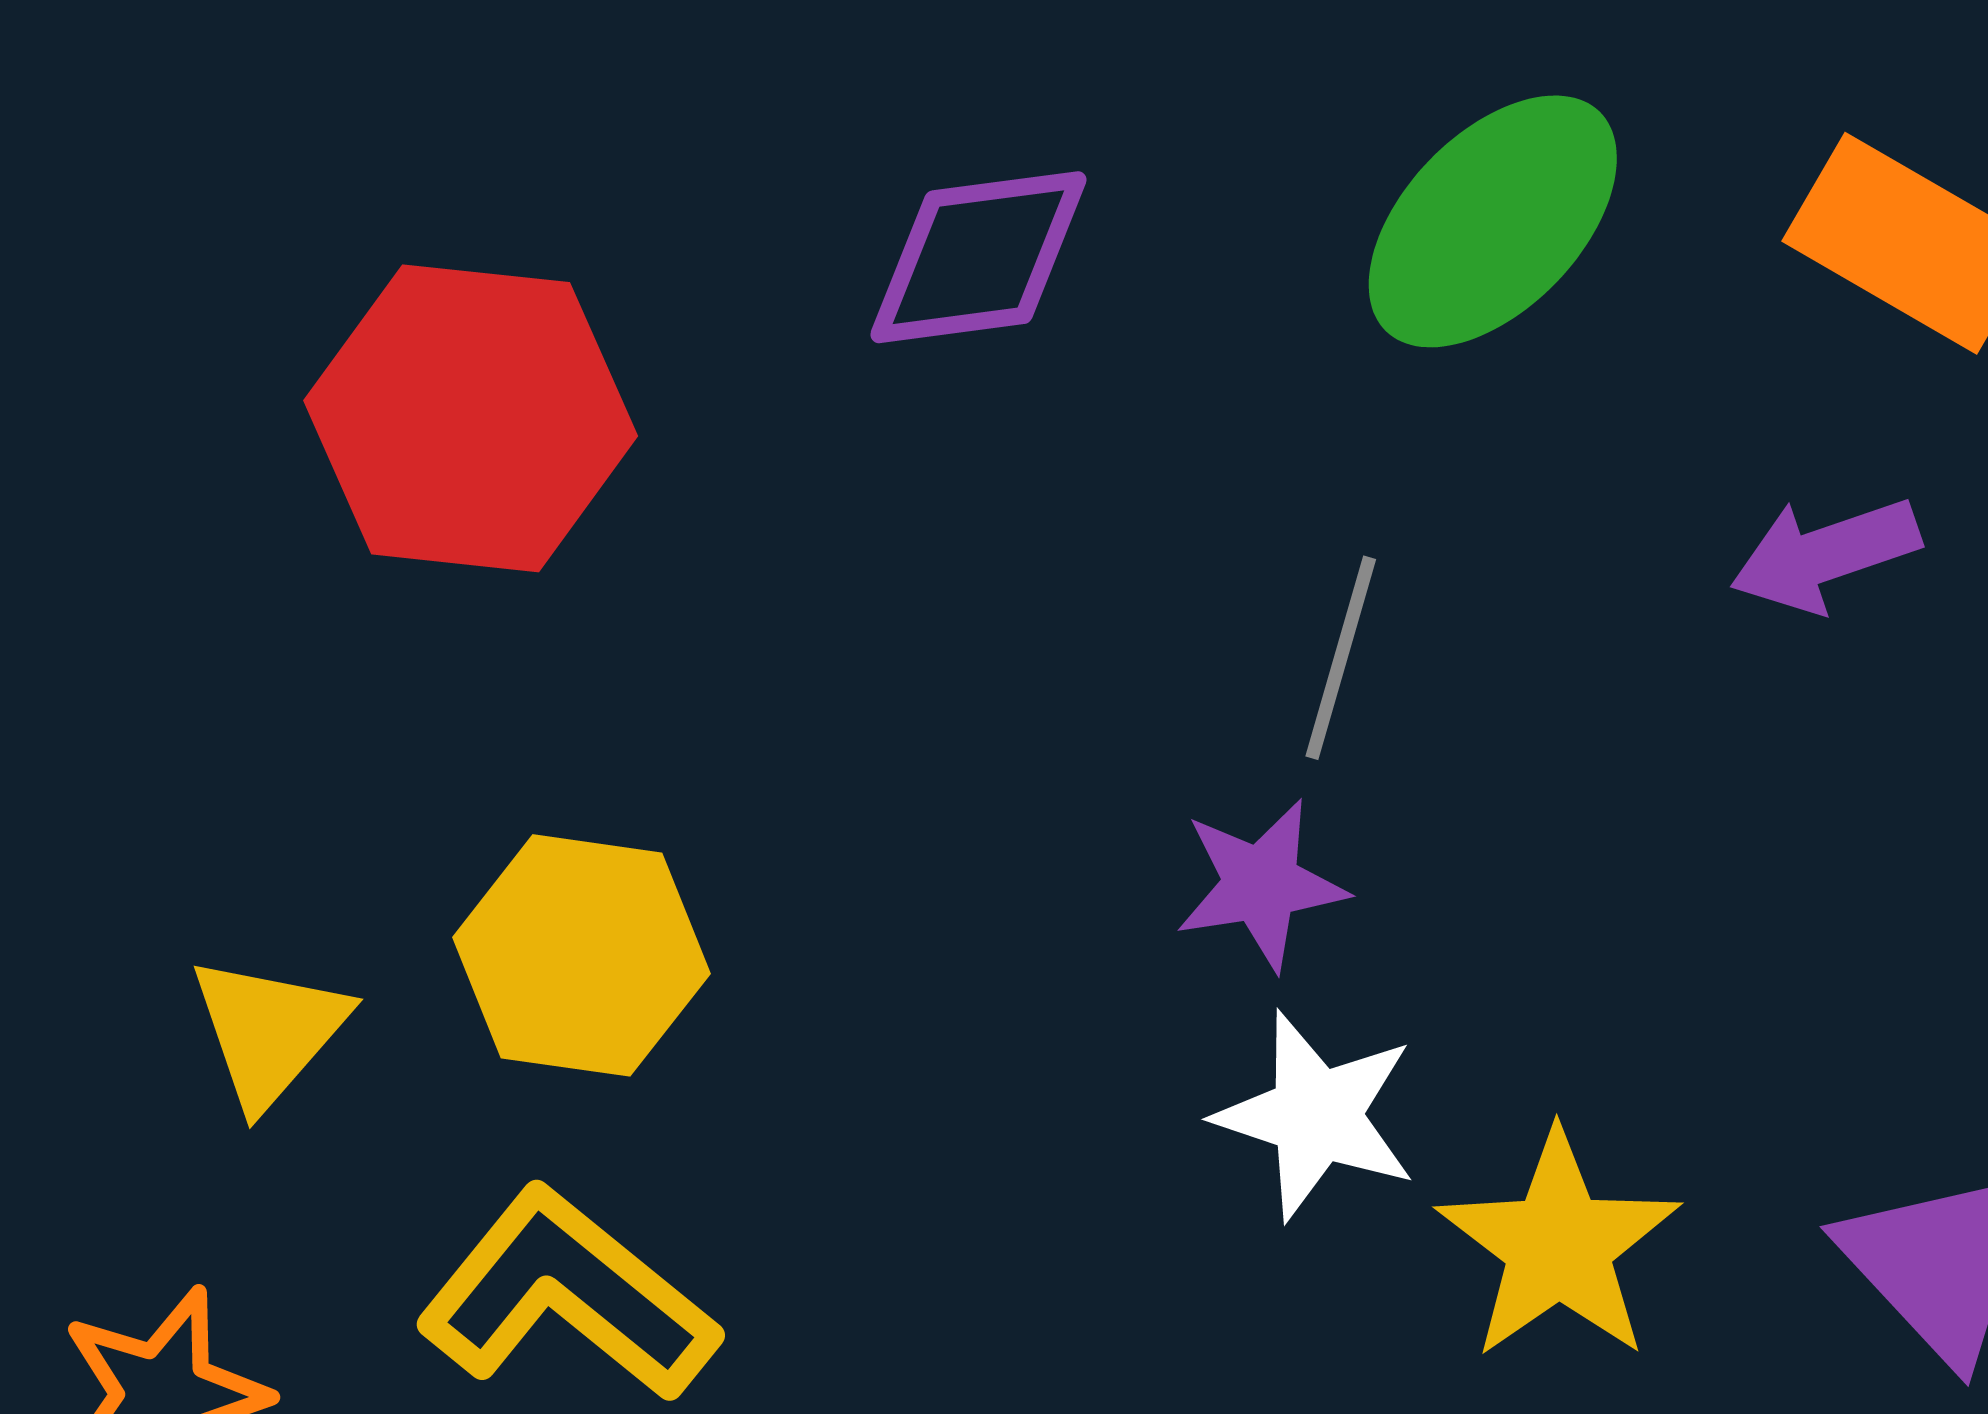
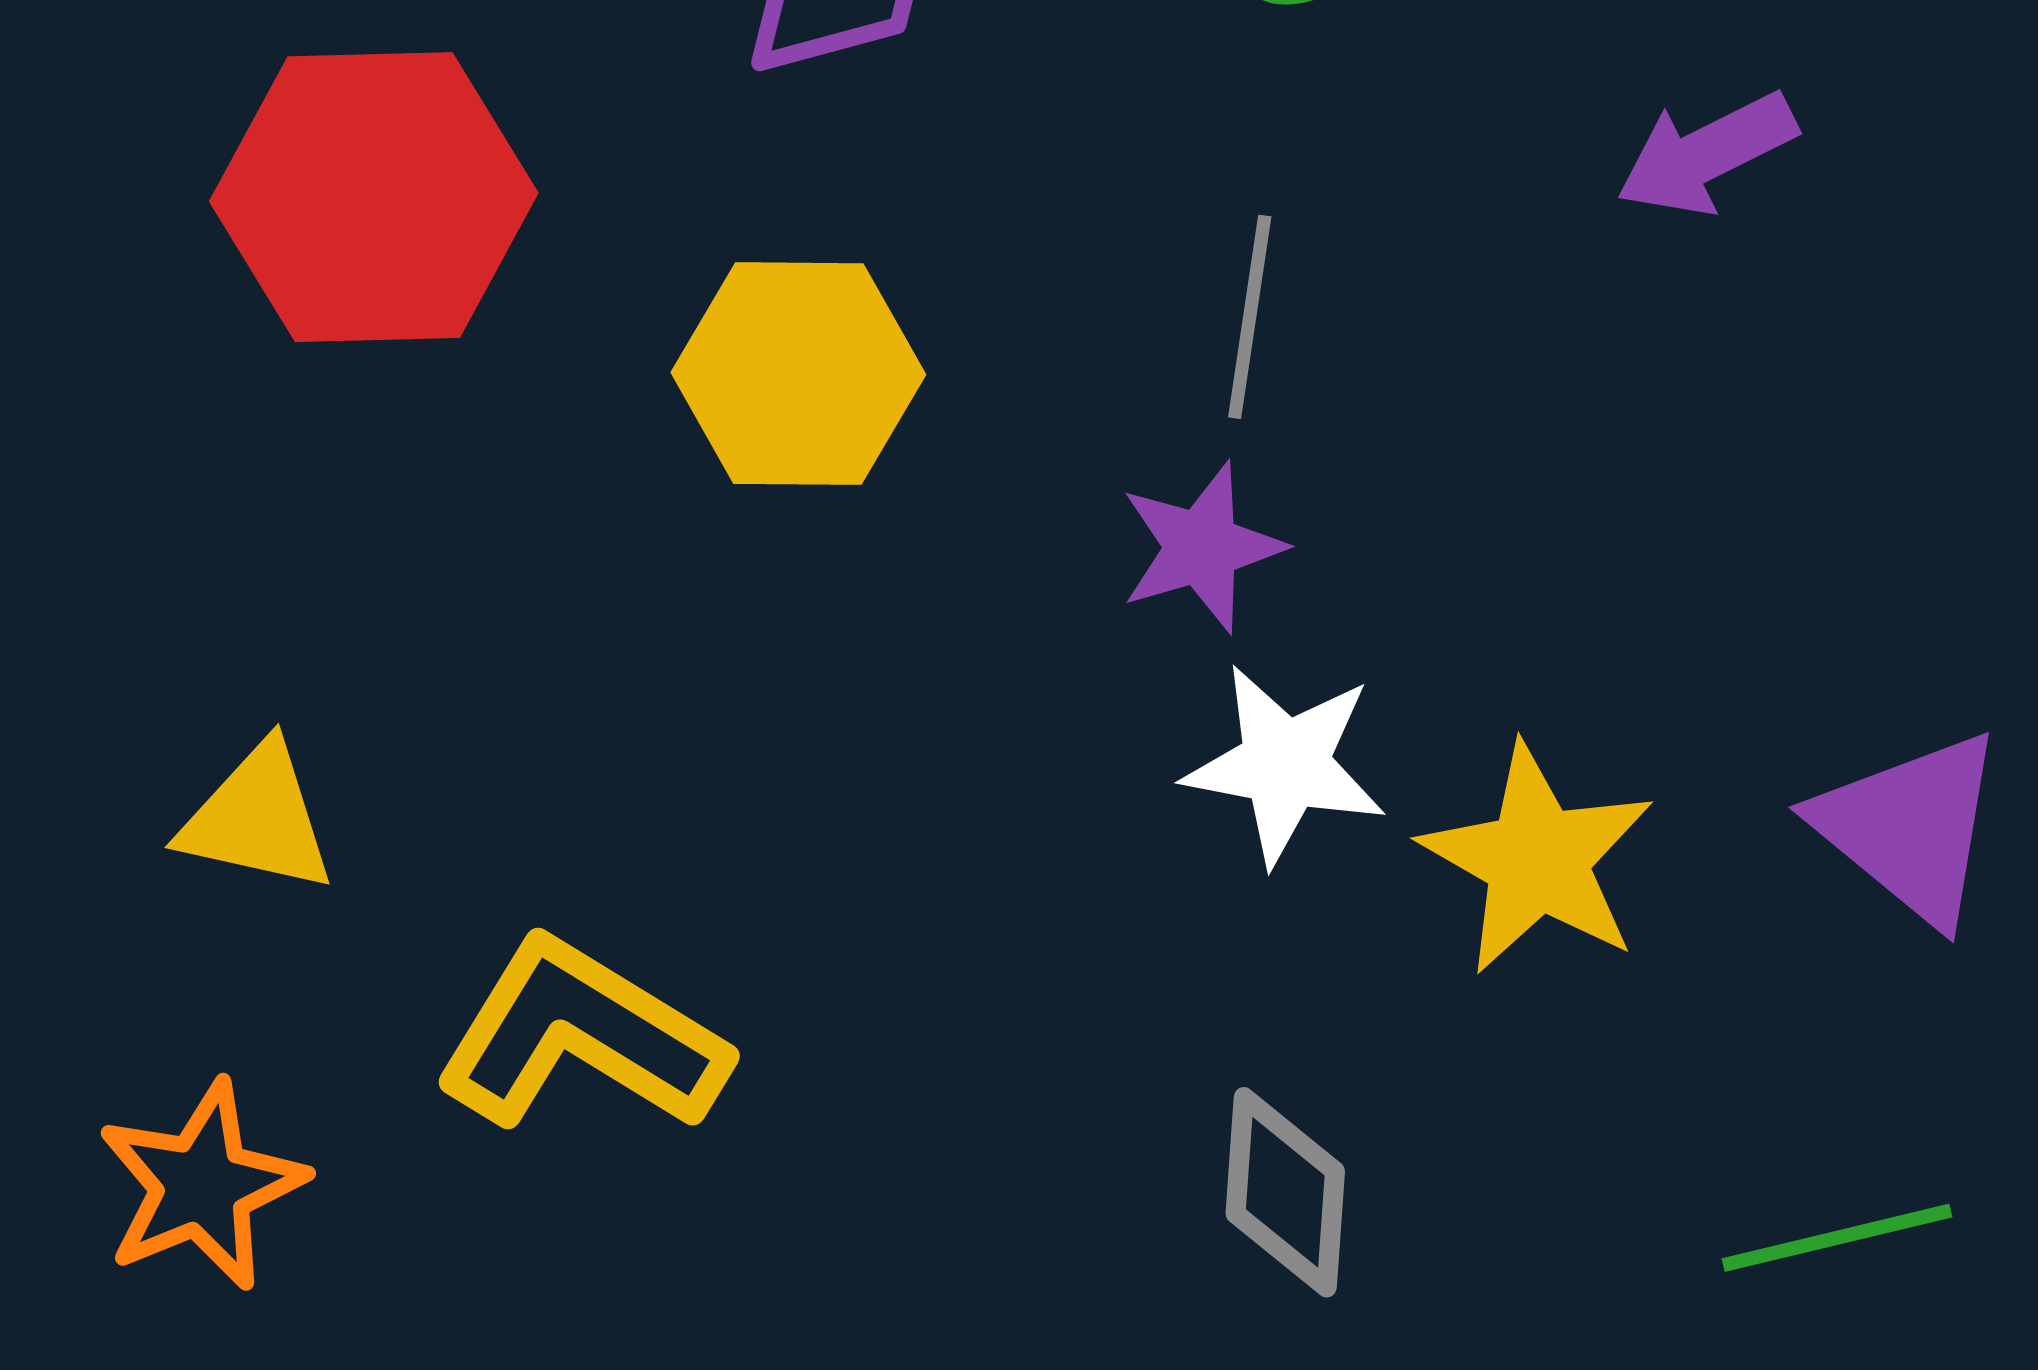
yellow hexagon: (581, 955) -> (798, 374), moved
yellow triangle: (269, 1031) -> (257, 818), turned -51

